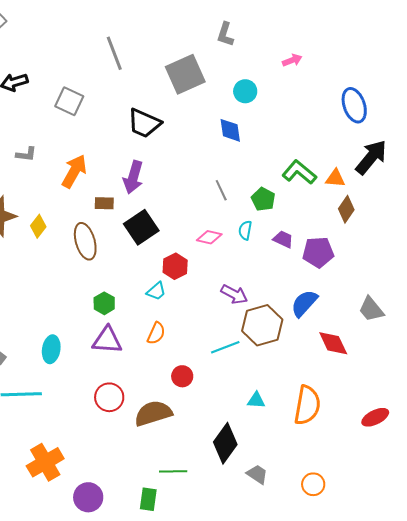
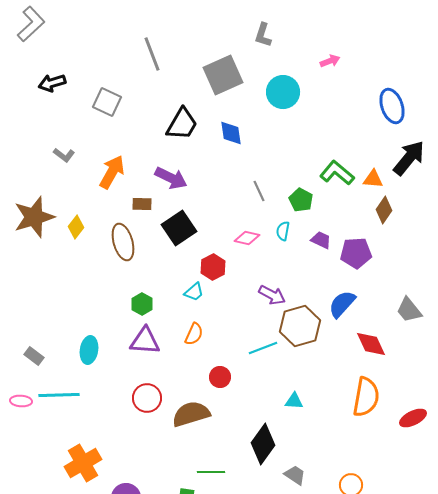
cyan circle: (245, 91) -> (283, 92), size x1.4
black trapezoid: (144, 123) -> (182, 124), turned -84
blue diamond: (230, 130) -> (231, 133), moved
gray L-shape: (26, 154) -> (64, 155), turned 30
purple arrow: (133, 177) -> (171, 178), turned -80
orange semicircle: (307, 405) -> (366, 397), moved

